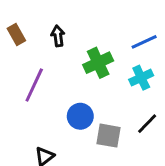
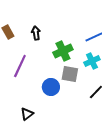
gray square: (108, 136) -> (70, 74), moved

